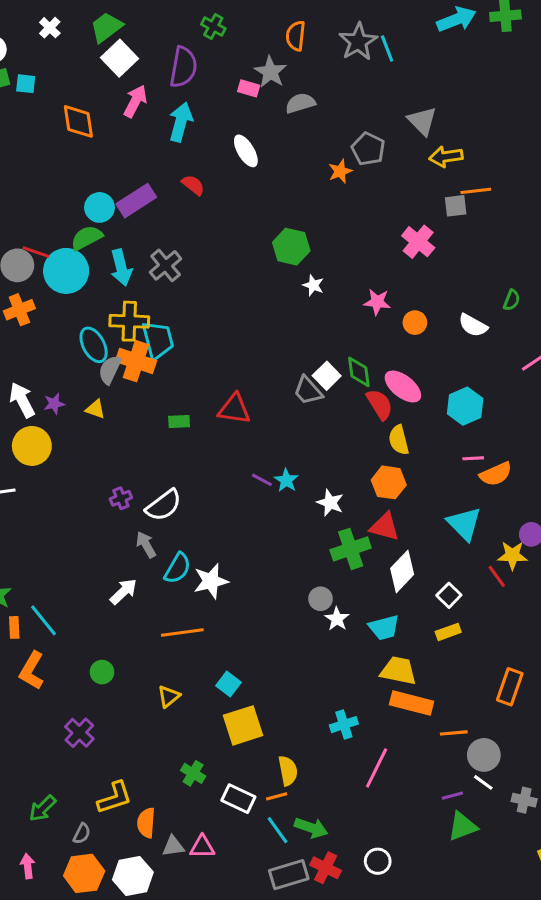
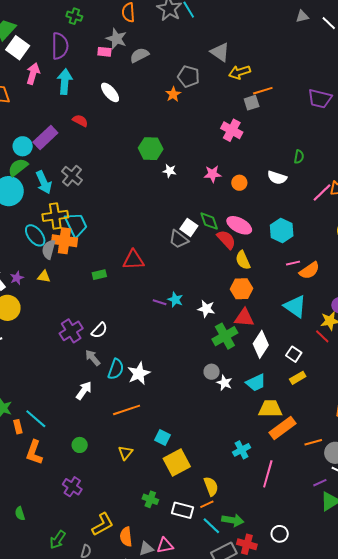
purple cross: (121, 498) -> (71, 331), size x1.6
white semicircle: (164, 505) -> (99, 330), size x0.7
orange rectangle: (412, 703) -> (283, 428), turned -40

